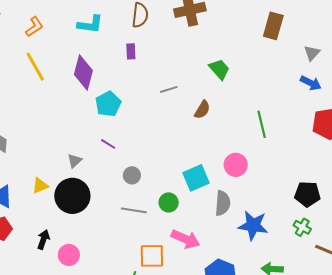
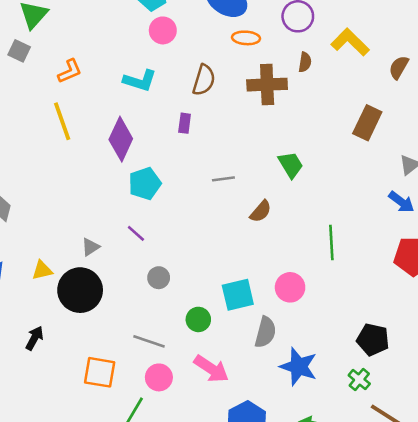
gray line: (134, 210) -> (149, 341), moved
pink circle: (69, 255) -> (159, 377), moved
orange square: (152, 256) -> (100, 372), moved

